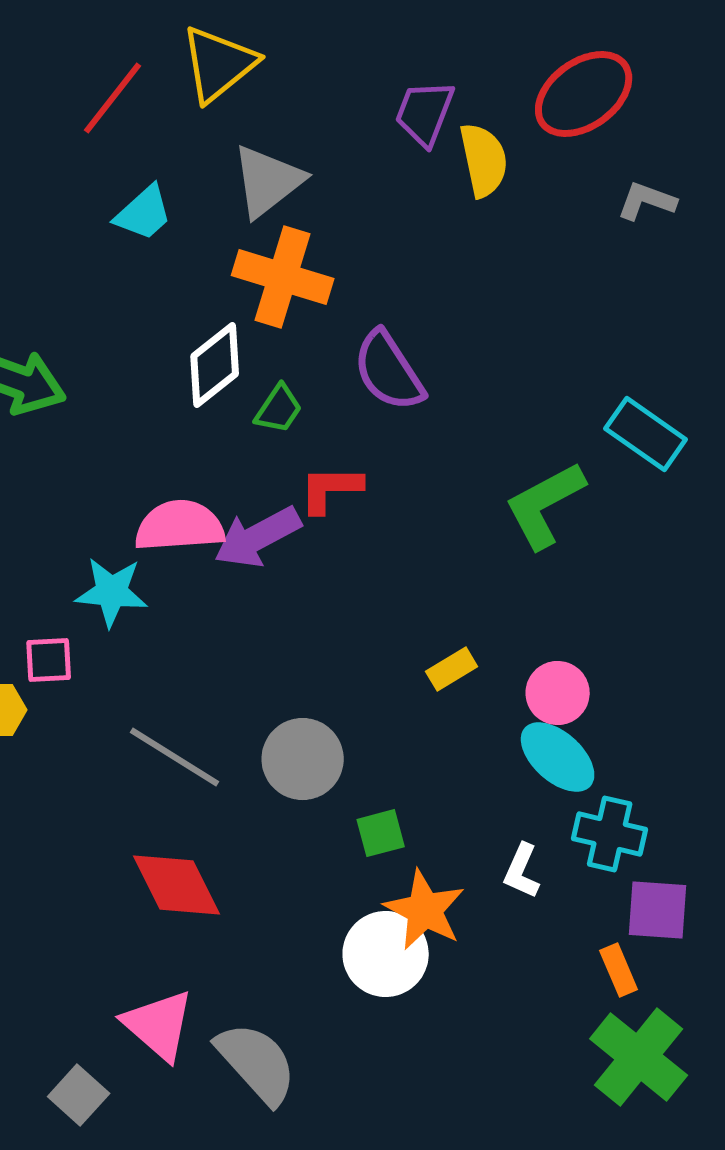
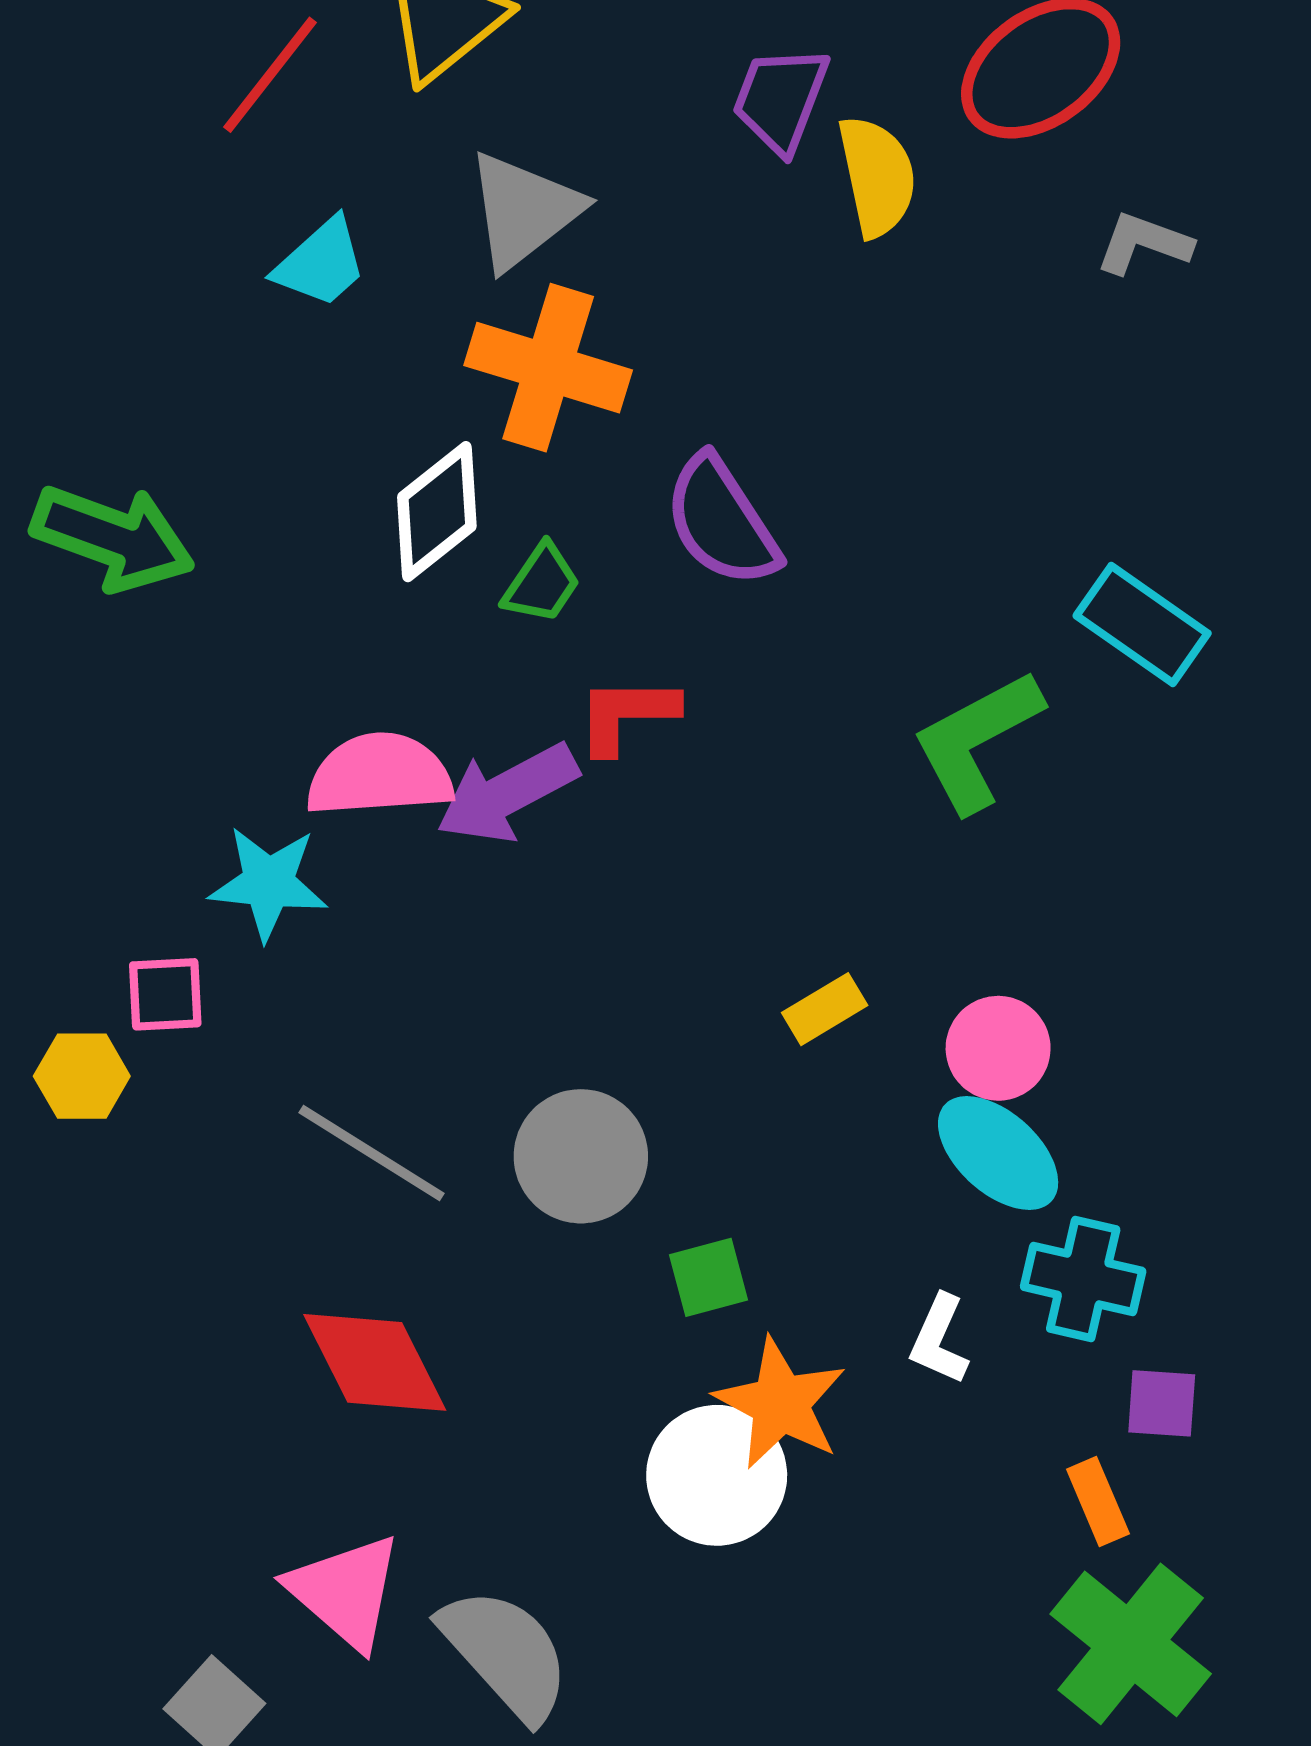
purple square: (658, 910) -> (1162, 1403), size x0.7

